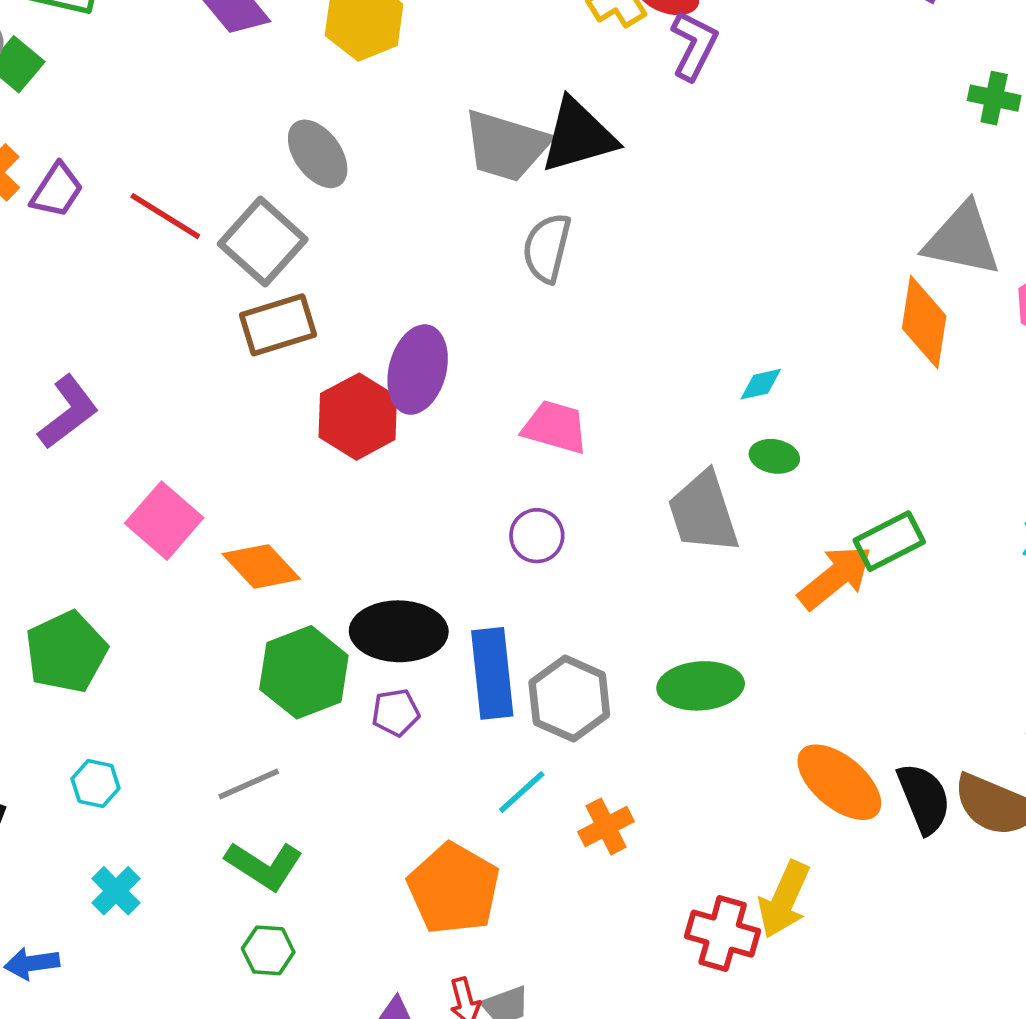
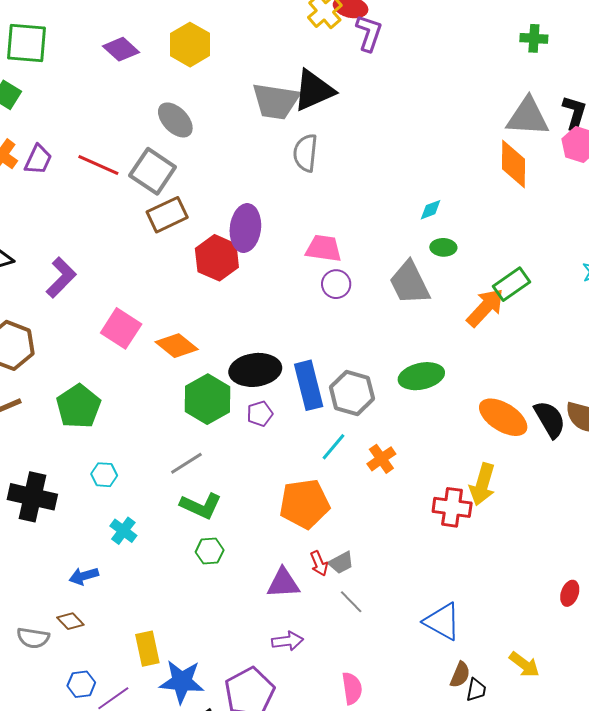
purple circle: (537, 536) -> (336, 284), moved
orange pentagon: (454, 889) -> (304, 504), turned -30

